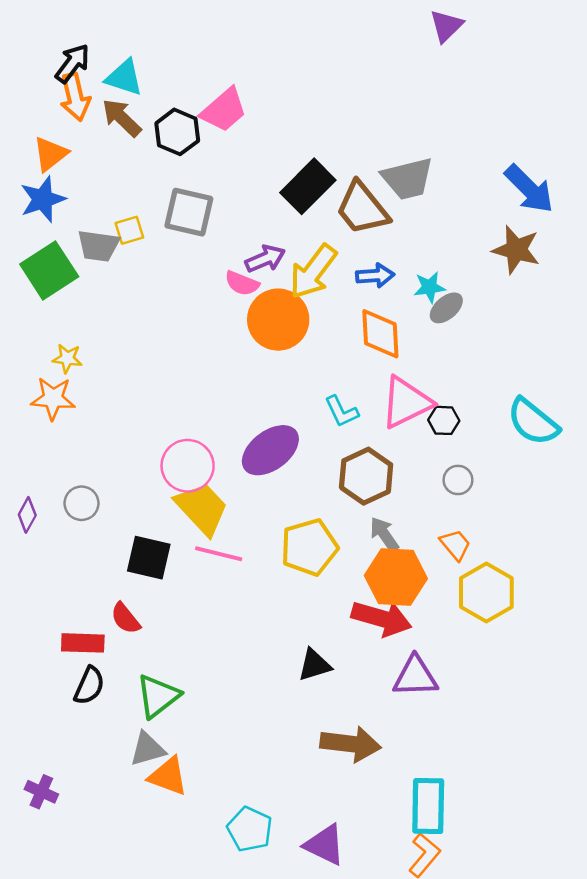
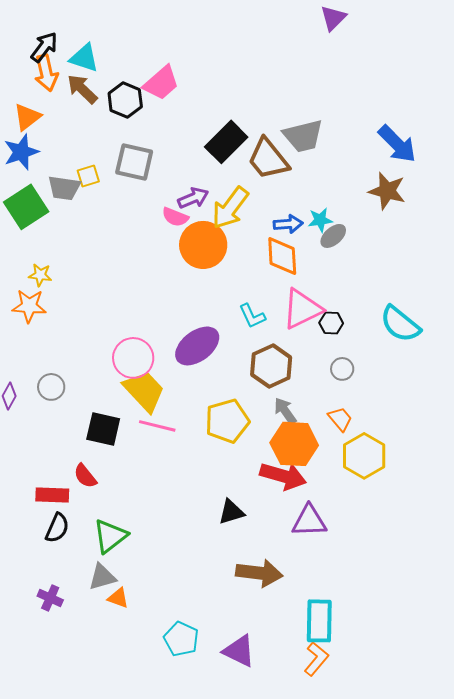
blue arrow: (375, 276) -> (288, 224), moved
orange triangle: (168, 776) -> (118, 598), size x0.7
purple cross: (41, 792) -> (50, 598), moved

